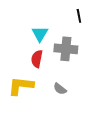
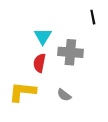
black line: (79, 16) -> (93, 17), moved

